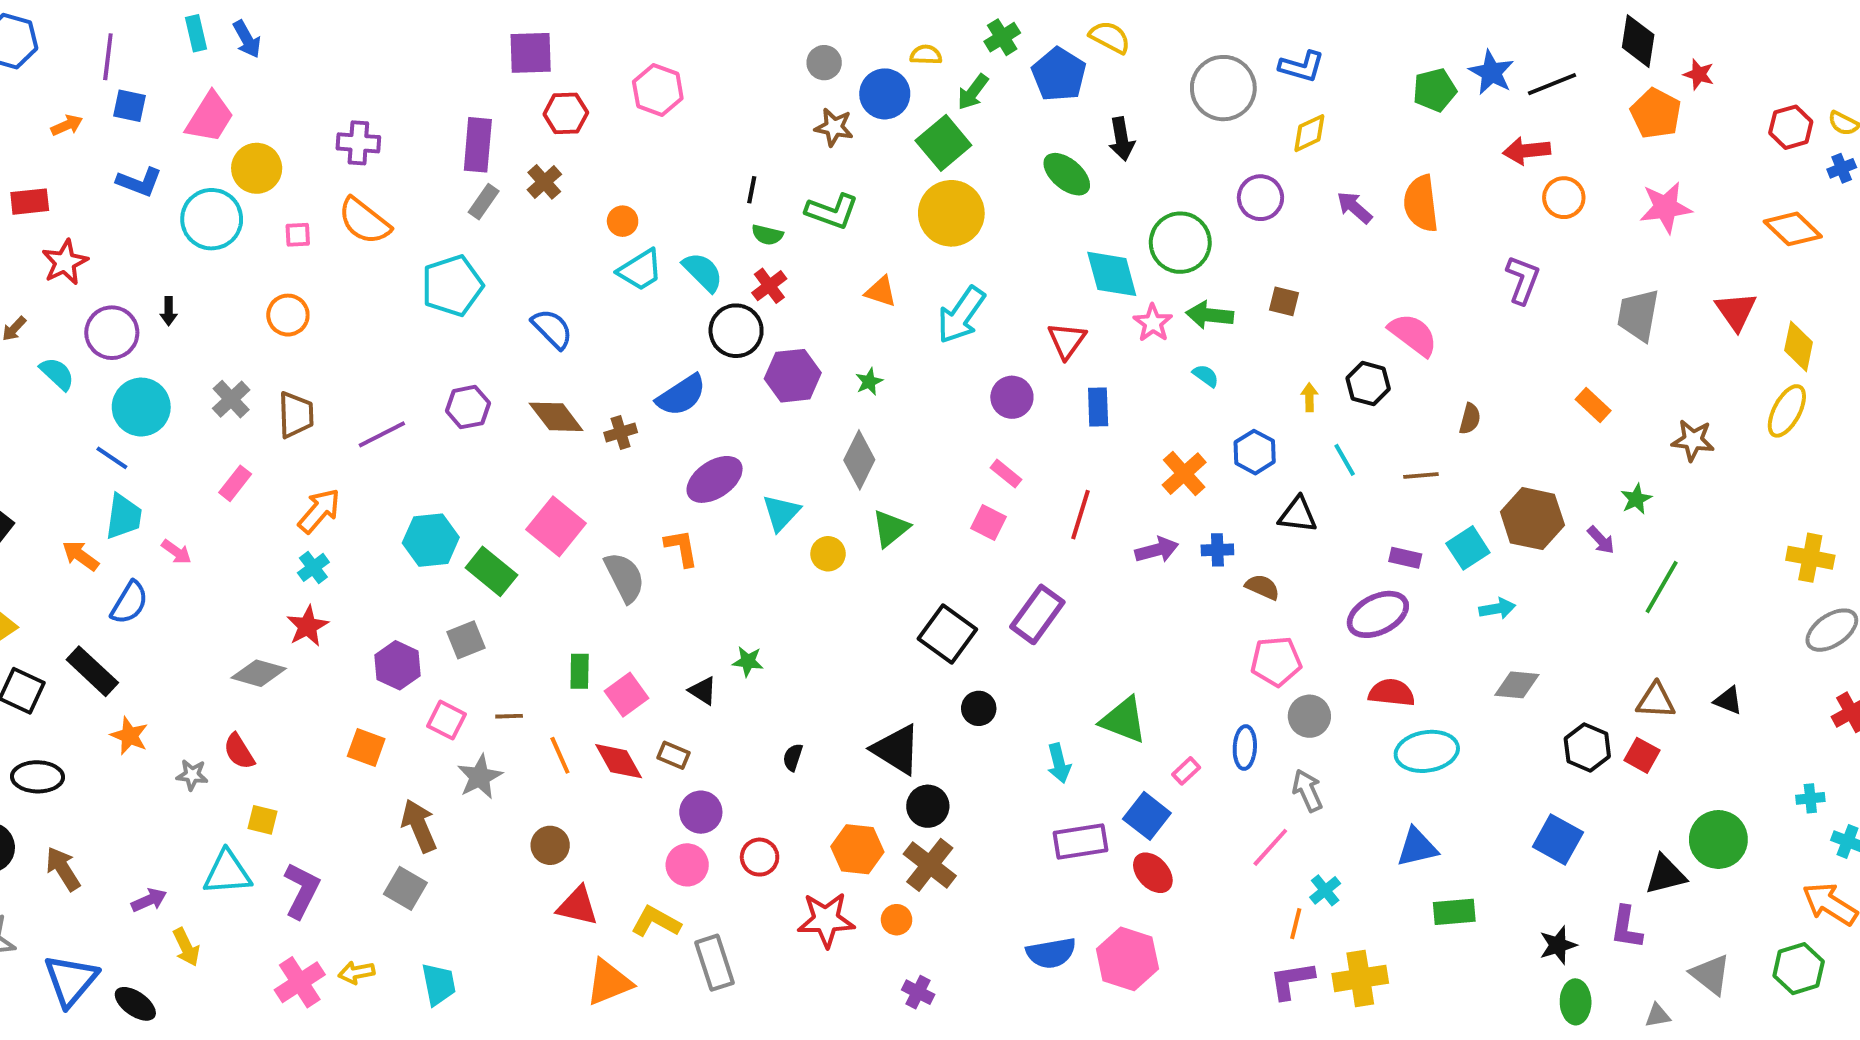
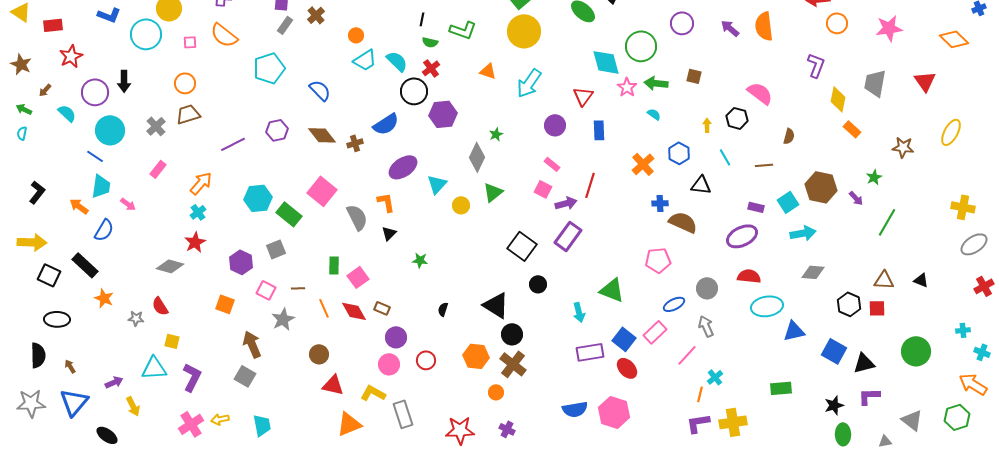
black arrow: (169, 311) -> (124, 81), size x1.5
yellow diamond: (1799, 346) -> (838, 99), moved
green star: (869, 382) -> (496, 134), moved
brown trapezoid: (296, 415) -> (188, 114), moved, turned -105
purple arrow: (1157, 550) -> (566, 203), moved
brown semicircle: (1262, 587) -> (683, 222), size x1.6
cyan arrow: (1497, 609) -> (803, 233), size x1.4
pink pentagon: (1276, 661) -> (658, 260), moved
black triangle: (703, 691) -> (389, 233), moved, turned 42
blue ellipse: (1245, 747) -> (674, 304), turned 60
red square: (1642, 755) -> (877, 308), turned -30
pink rectangle: (1186, 771) -> (655, 332), moved, size x1.6
blue triangle: (1417, 847) -> (794, 331), moved
brown arrow: (63, 869) -> (70, 366), size x0.6
black triangle: (1666, 875) -> (864, 363), moved
red star: (826, 920) -> (460, 430), moved
purple L-shape: (1626, 928) -> (869, 396), turned 80
blue triangle: (71, 980) -> (74, 402), moved

